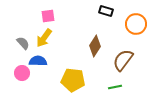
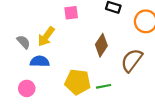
pink square: (48, 16) -> (71, 13), moved
pink circle: (22, 73) -> (27, 88), moved
green line: (115, 87) -> (104, 86), moved

